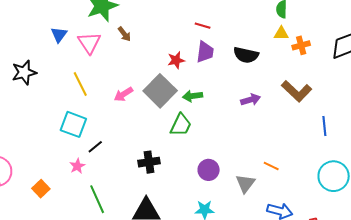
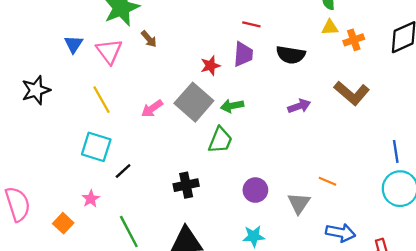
red line: (203, 26) -> (251, 24), moved
blue line: (324, 126) -> (396, 151), moved
pink star: (77, 166) -> (91, 199), moved

